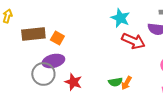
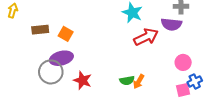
brown rectangle: (33, 34) -> (40, 30), size x0.7
red arrow: (133, 41) -> (146, 37), turned -50

